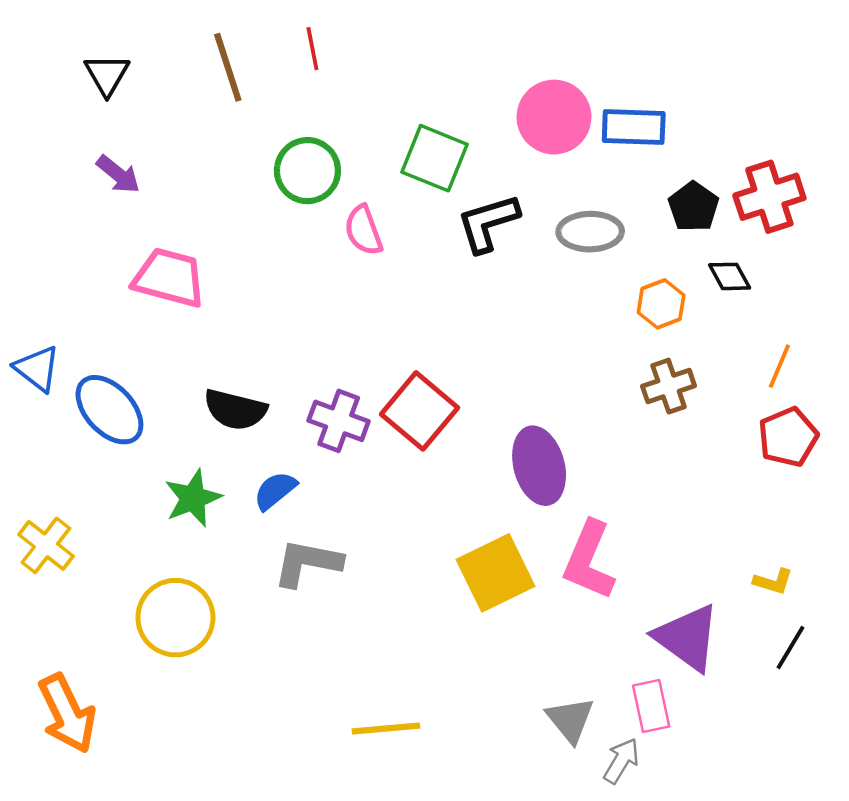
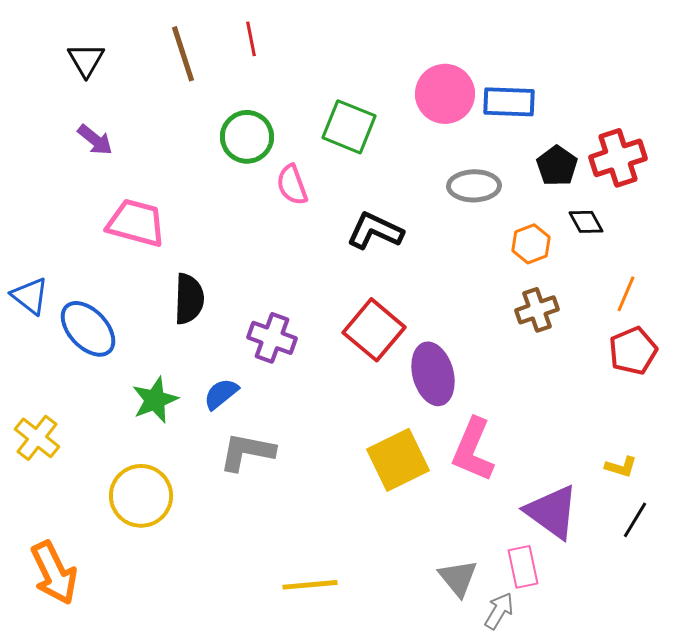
black L-shape: (488, 223) -> (375, 231), moved, turned 42
black semicircle: (235, 410) -> (189, 299), moved, turned -102
red square: (420, 411) -> (374, 330), moved

